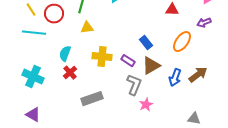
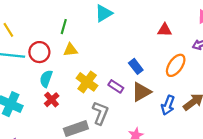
red circle: (54, 14) -> (39, 52), moved
yellow cross: (102, 57) -> (87, 82), turned 30
gray L-shape: (134, 85) -> (100, 113), moved

